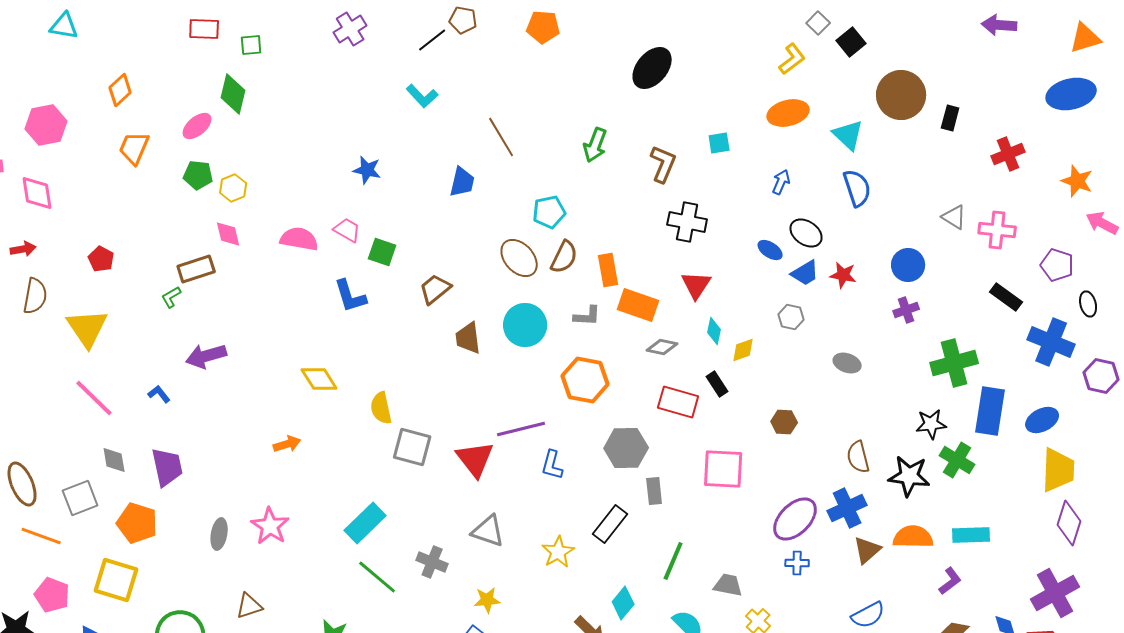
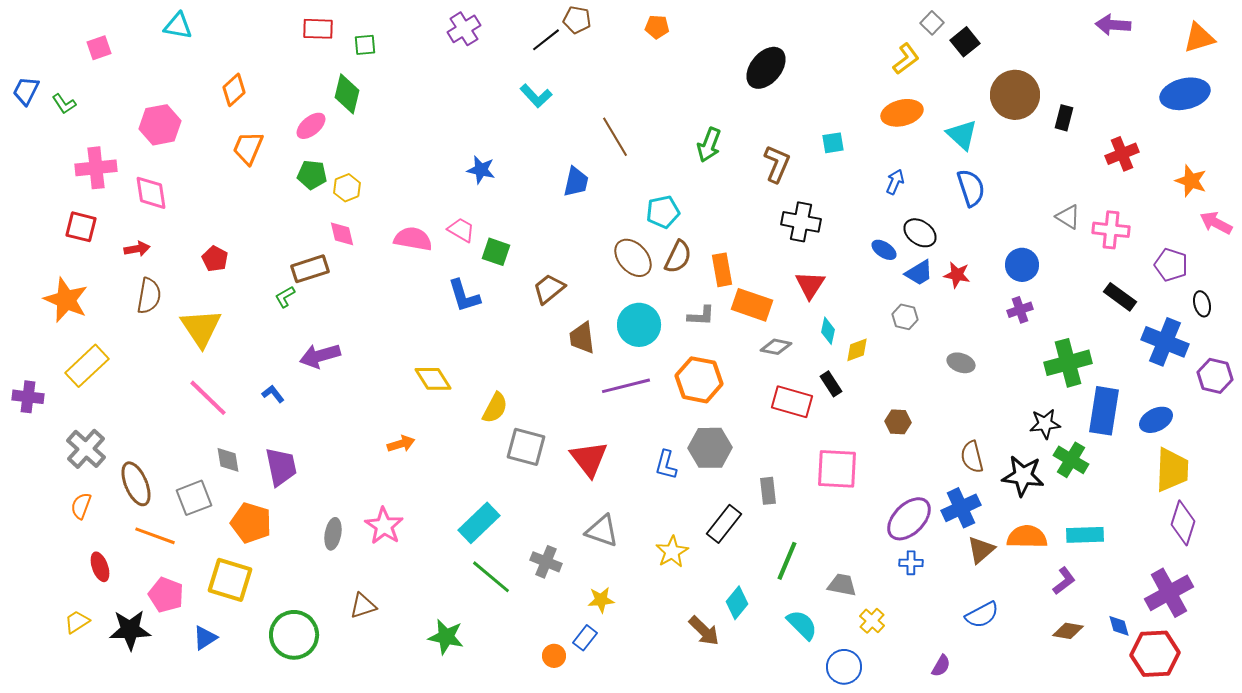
orange pentagon: (543, 27) -> (657, 27), size x0.7
yellow semicircle: (381, 408) -> (495, 408), turned -140
purple line: (521, 429) -> (626, 386), moved
gray hexagon: (626, 448) -> (710, 448), moved

